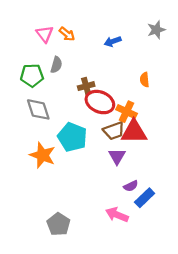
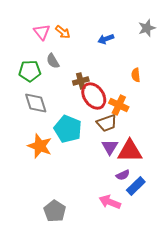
gray semicircle: (56, 65) -> (53, 61), turned 133
red ellipse: (100, 102) -> (94, 96), turned 32
red triangle: (134, 132) -> (130, 151), moved

